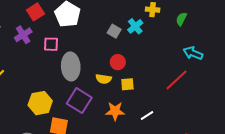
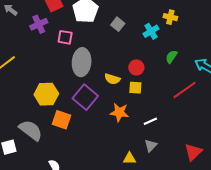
green semicircle: (181, 19) -> (171, 57), moved
gray square: (114, 31) -> (118, 24), moved
red circle: (118, 62) -> (136, 67), moved

